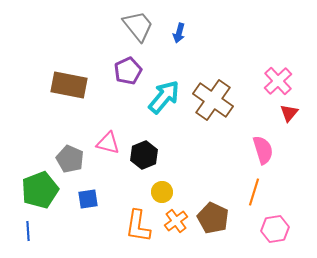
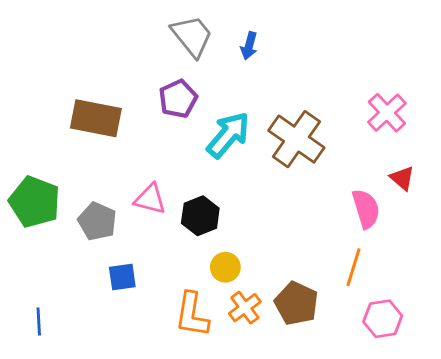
red triangle: (289, 113) -> (402, 178), moved, turned -30
green pentagon: (40, 190) -> (35, 202), moved, turned -30

